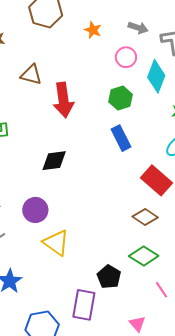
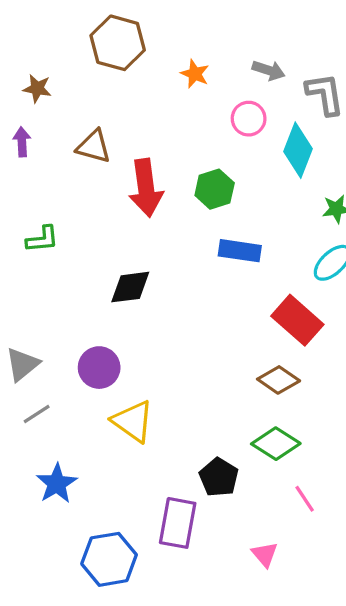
green hexagon: (120, 98) -> (215, 189), moved
blue rectangle: (121, 138) -> (240, 251), turned -55

